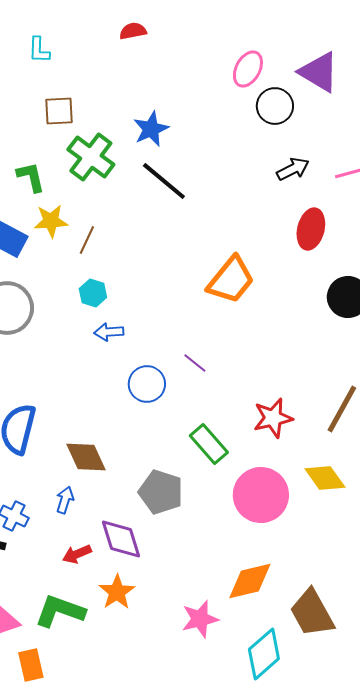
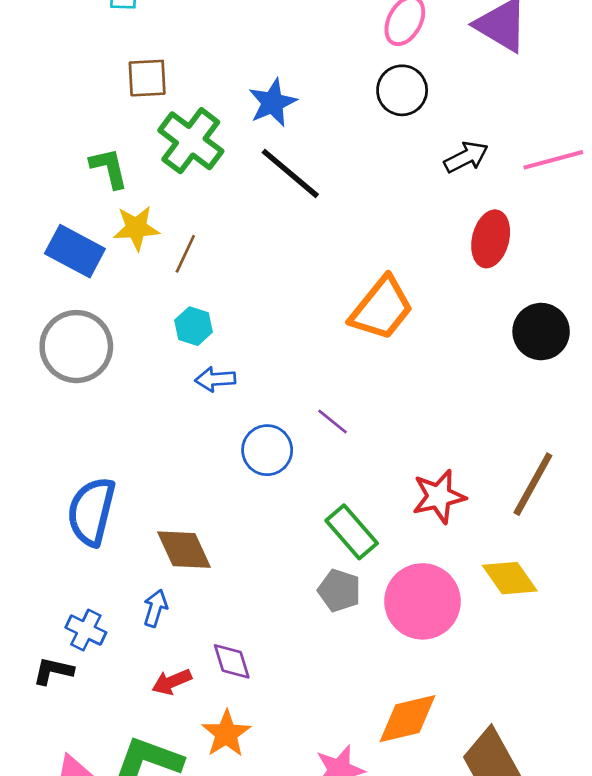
black circle: (275, 106) -> (402, 90), moved
gray pentagon: (161, 492) -> (339, 590), moved, size x0.7
purple diamond: (121, 539) -> (232, 661), size x0.7

